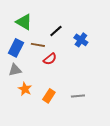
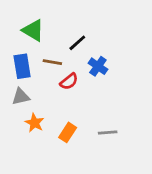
blue cross: (81, 40) -> (98, 66), moved
blue rectangle: (16, 48) -> (22, 66), turned -36

